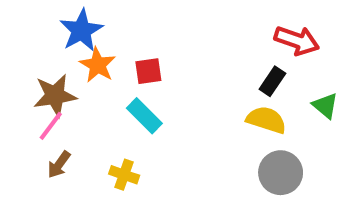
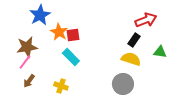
red arrow: (297, 41) -> (146, 20), turned -40
orange star: (98, 65) -> (59, 32), moved
green triangle: (325, 106) -> (160, 52), turned -32
gray circle: (281, 173) -> (123, 84), moved

